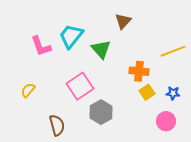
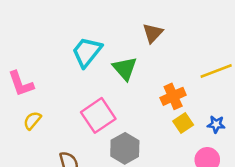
pink L-shape: (41, 46) -> (21, 84), moved
orange cross: (139, 71) -> (173, 96), turned -30

